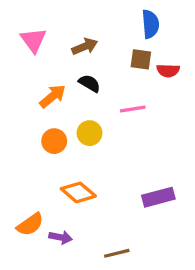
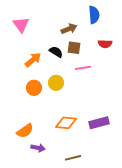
brown arrow: (85, 46) -> (69, 29), moved
brown square: (141, 59) -> (74, 48), moved
orange diamond: (78, 192) -> (66, 123), moved, turned -35
orange semicircle: (30, 224) -> (25, 131), moved

